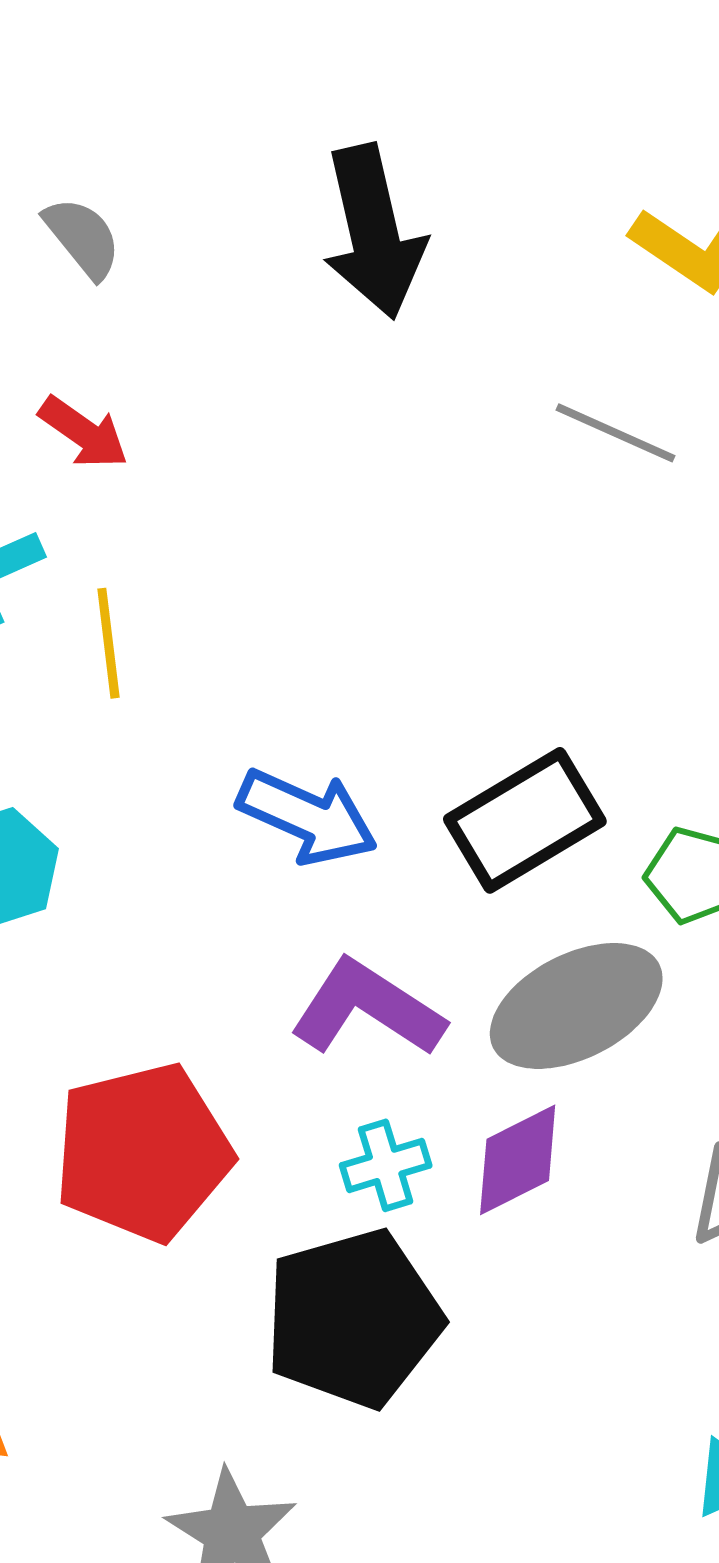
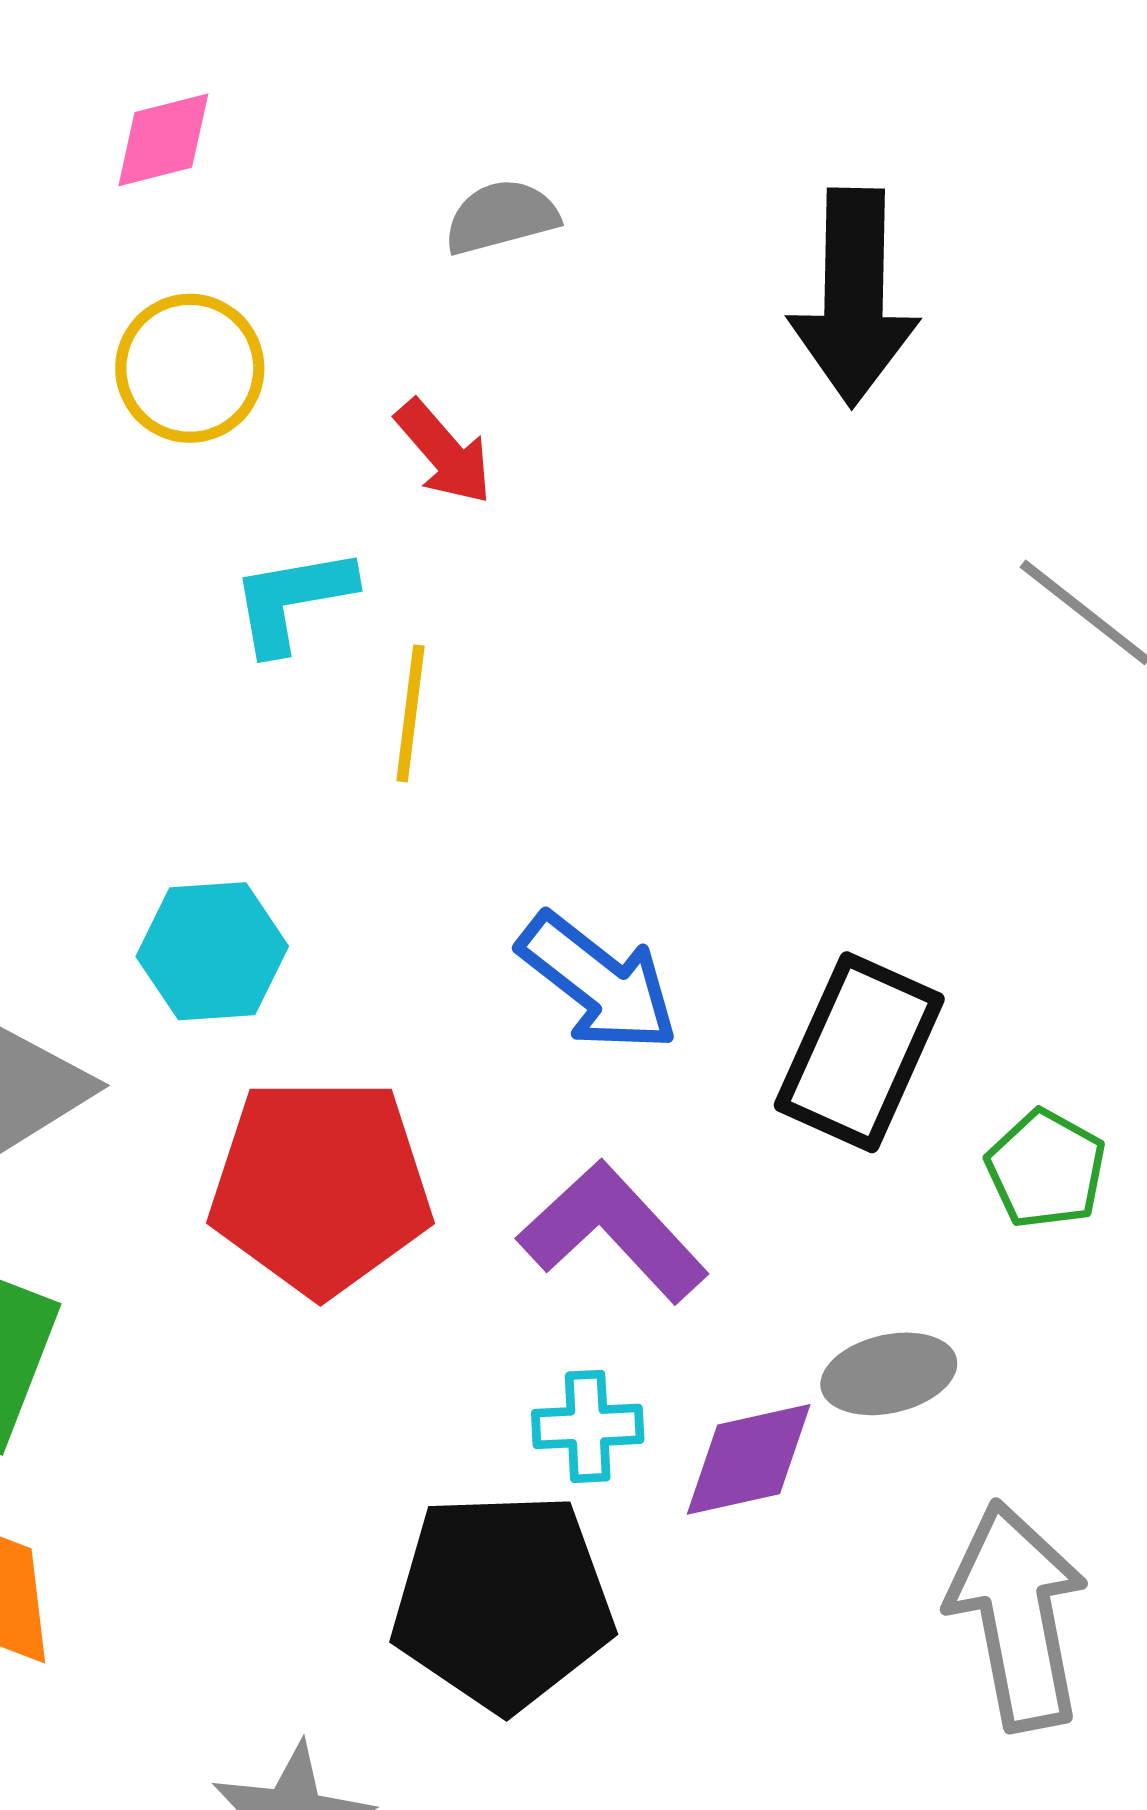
gray semicircle: (83, 238) -> (501, 217), turned -80
black rectangle: (525, 820) -> (859, 1052), turned -49
gray ellipse: (576, 1006) -> (889, 1374), moved, size x0.6
red pentagon: (143, 1152) -> (321, 1186), moved

